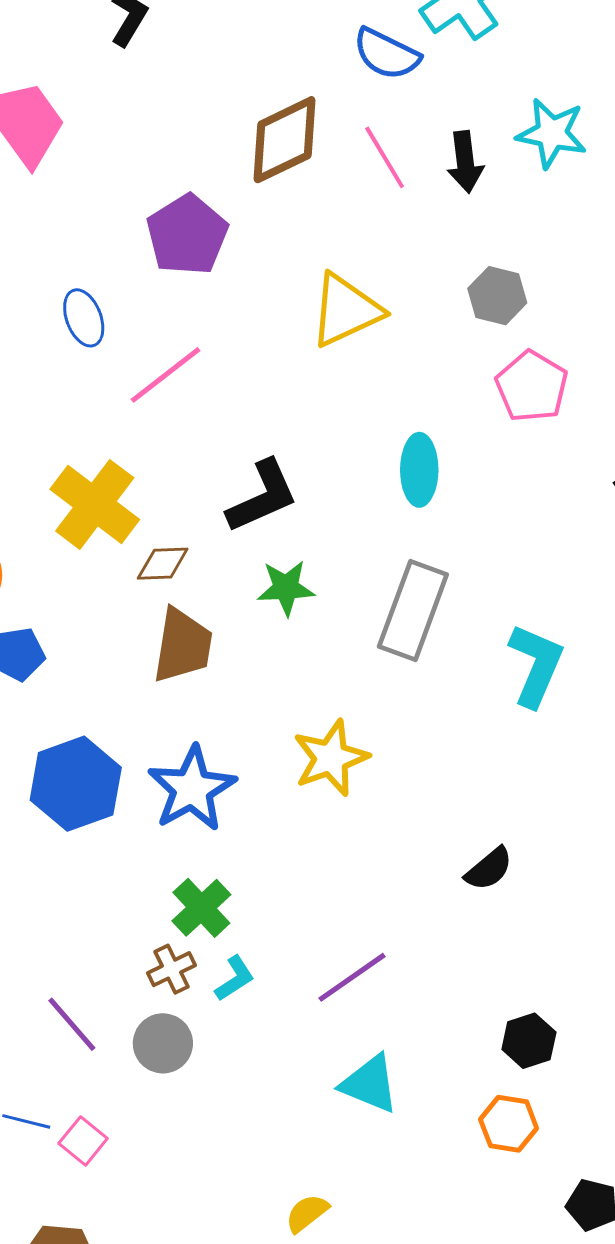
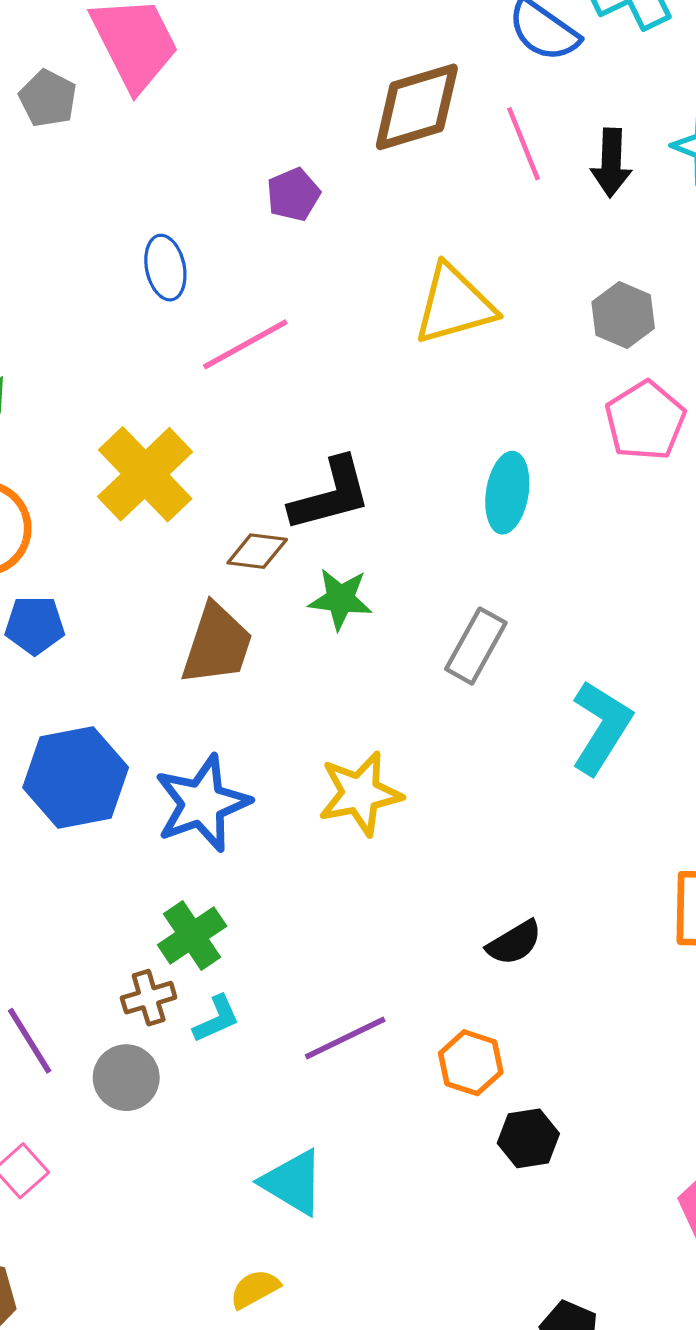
purple pentagon: (187, 235) -> (293, 194), size x0.6
brown diamond: (163, 564) -> (257, 551), moved
gray rectangle: (413, 610) -> (476, 646), size x0.7
cyan triangle: (370, 1084) -> (293, 1182), moved
orange hexagon: (509, 1124) -> (471, 1063), moved

